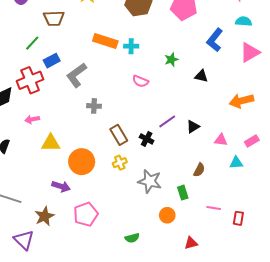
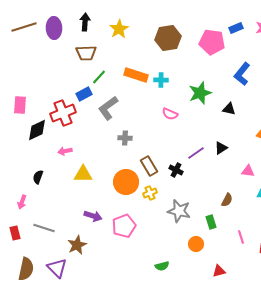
green line: (32, 43) -> (99, 77), moved
green star: (171, 60) -> (200, 93), size x1.6
black triangle: (193, 127) -> (221, 148), moved
orange circle: (82, 162) -> (126, 182), moved
pink line: (214, 208) -> (241, 237), turned 64
pink pentagon: (86, 214) -> (124, 226), moved

